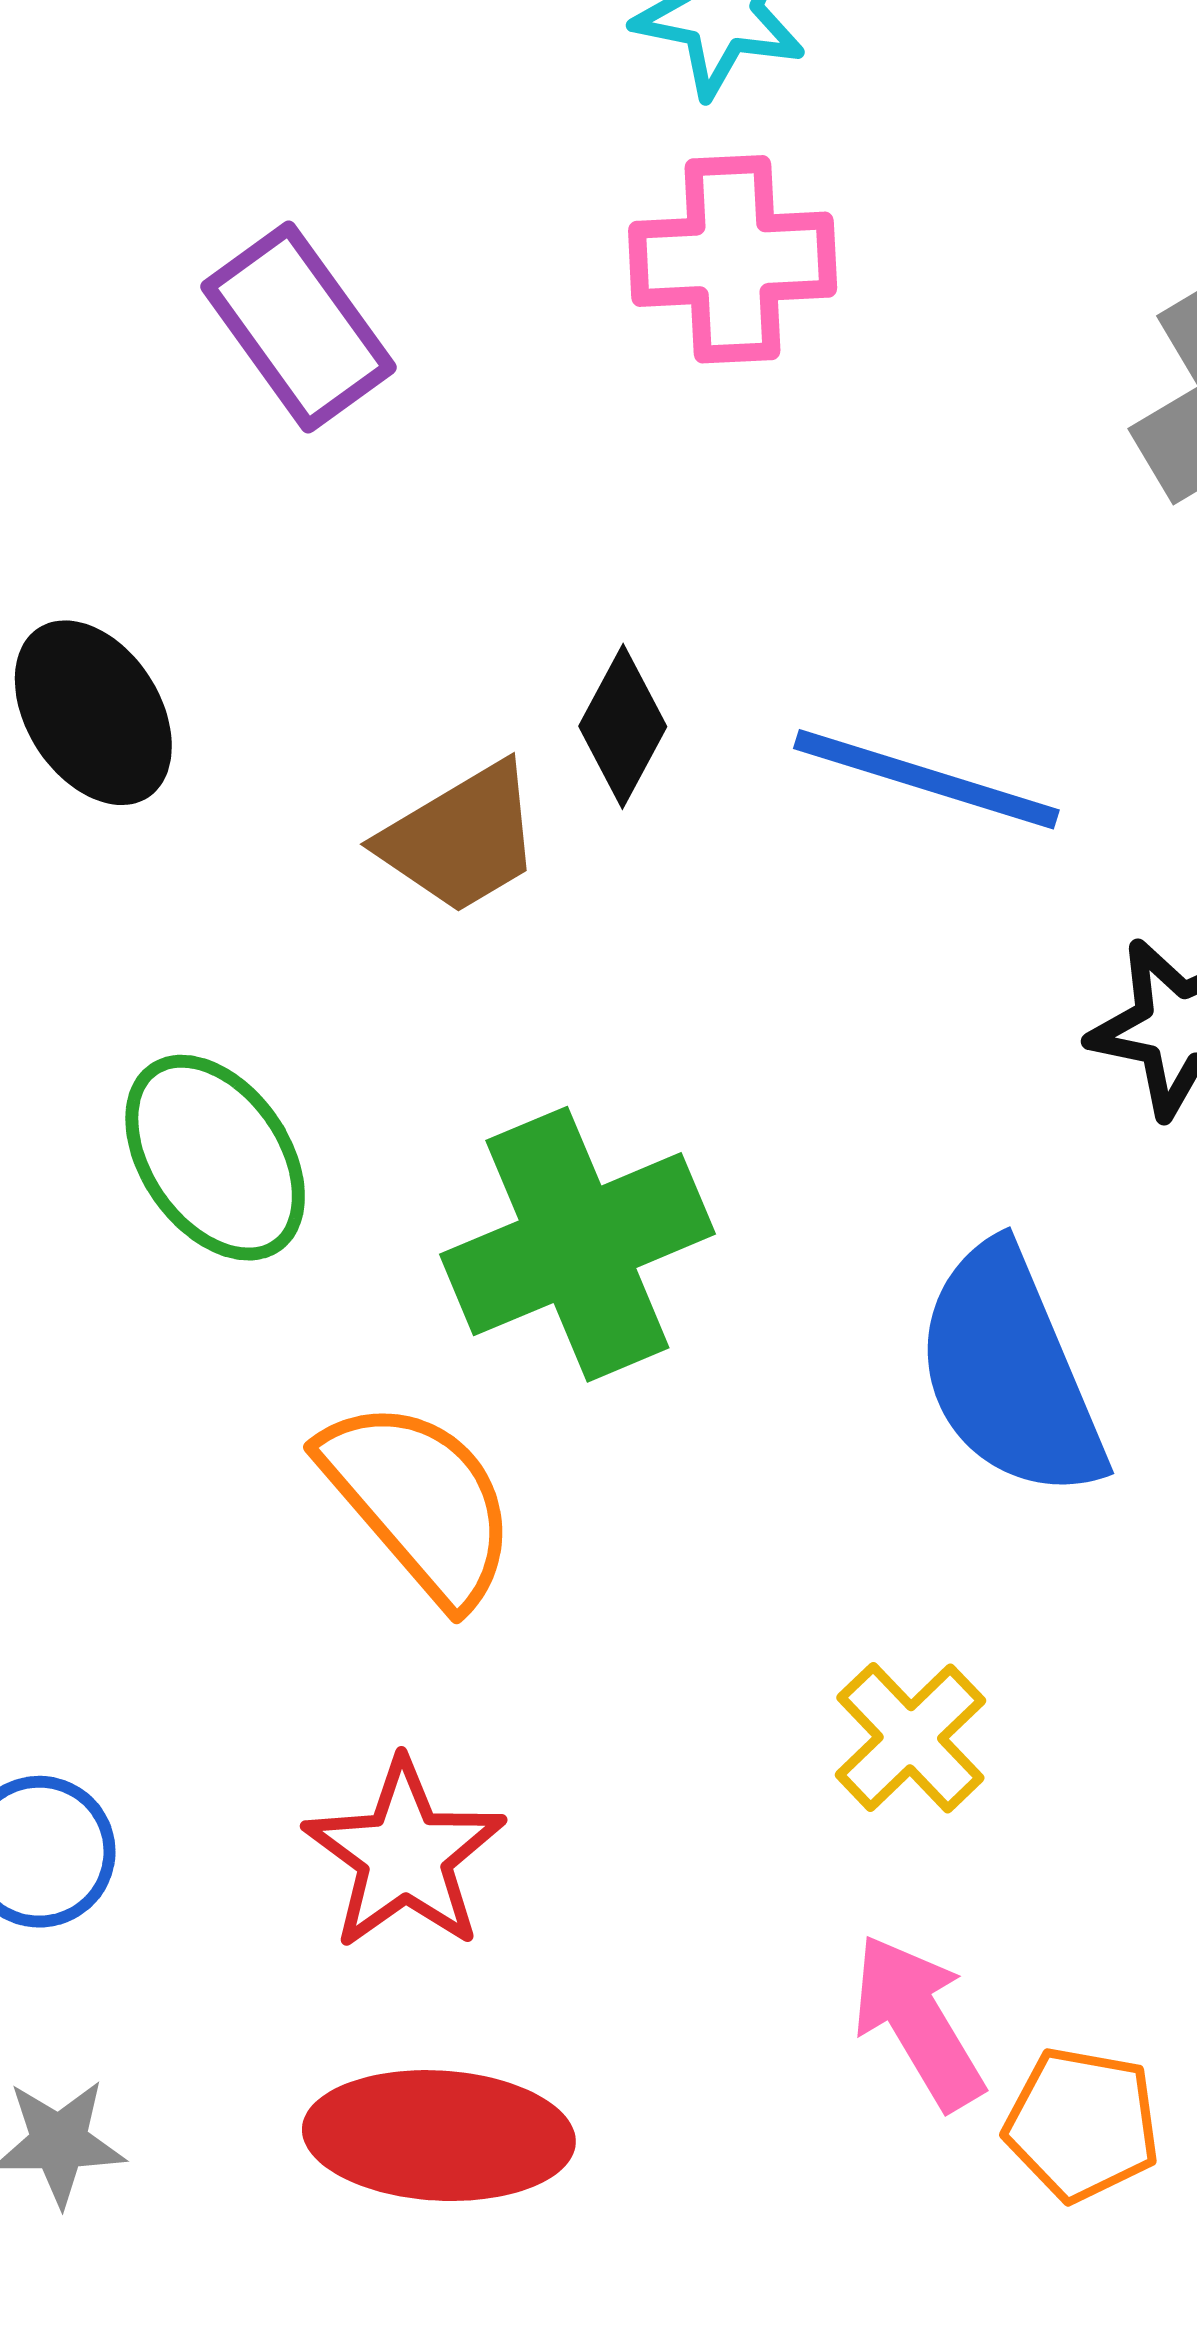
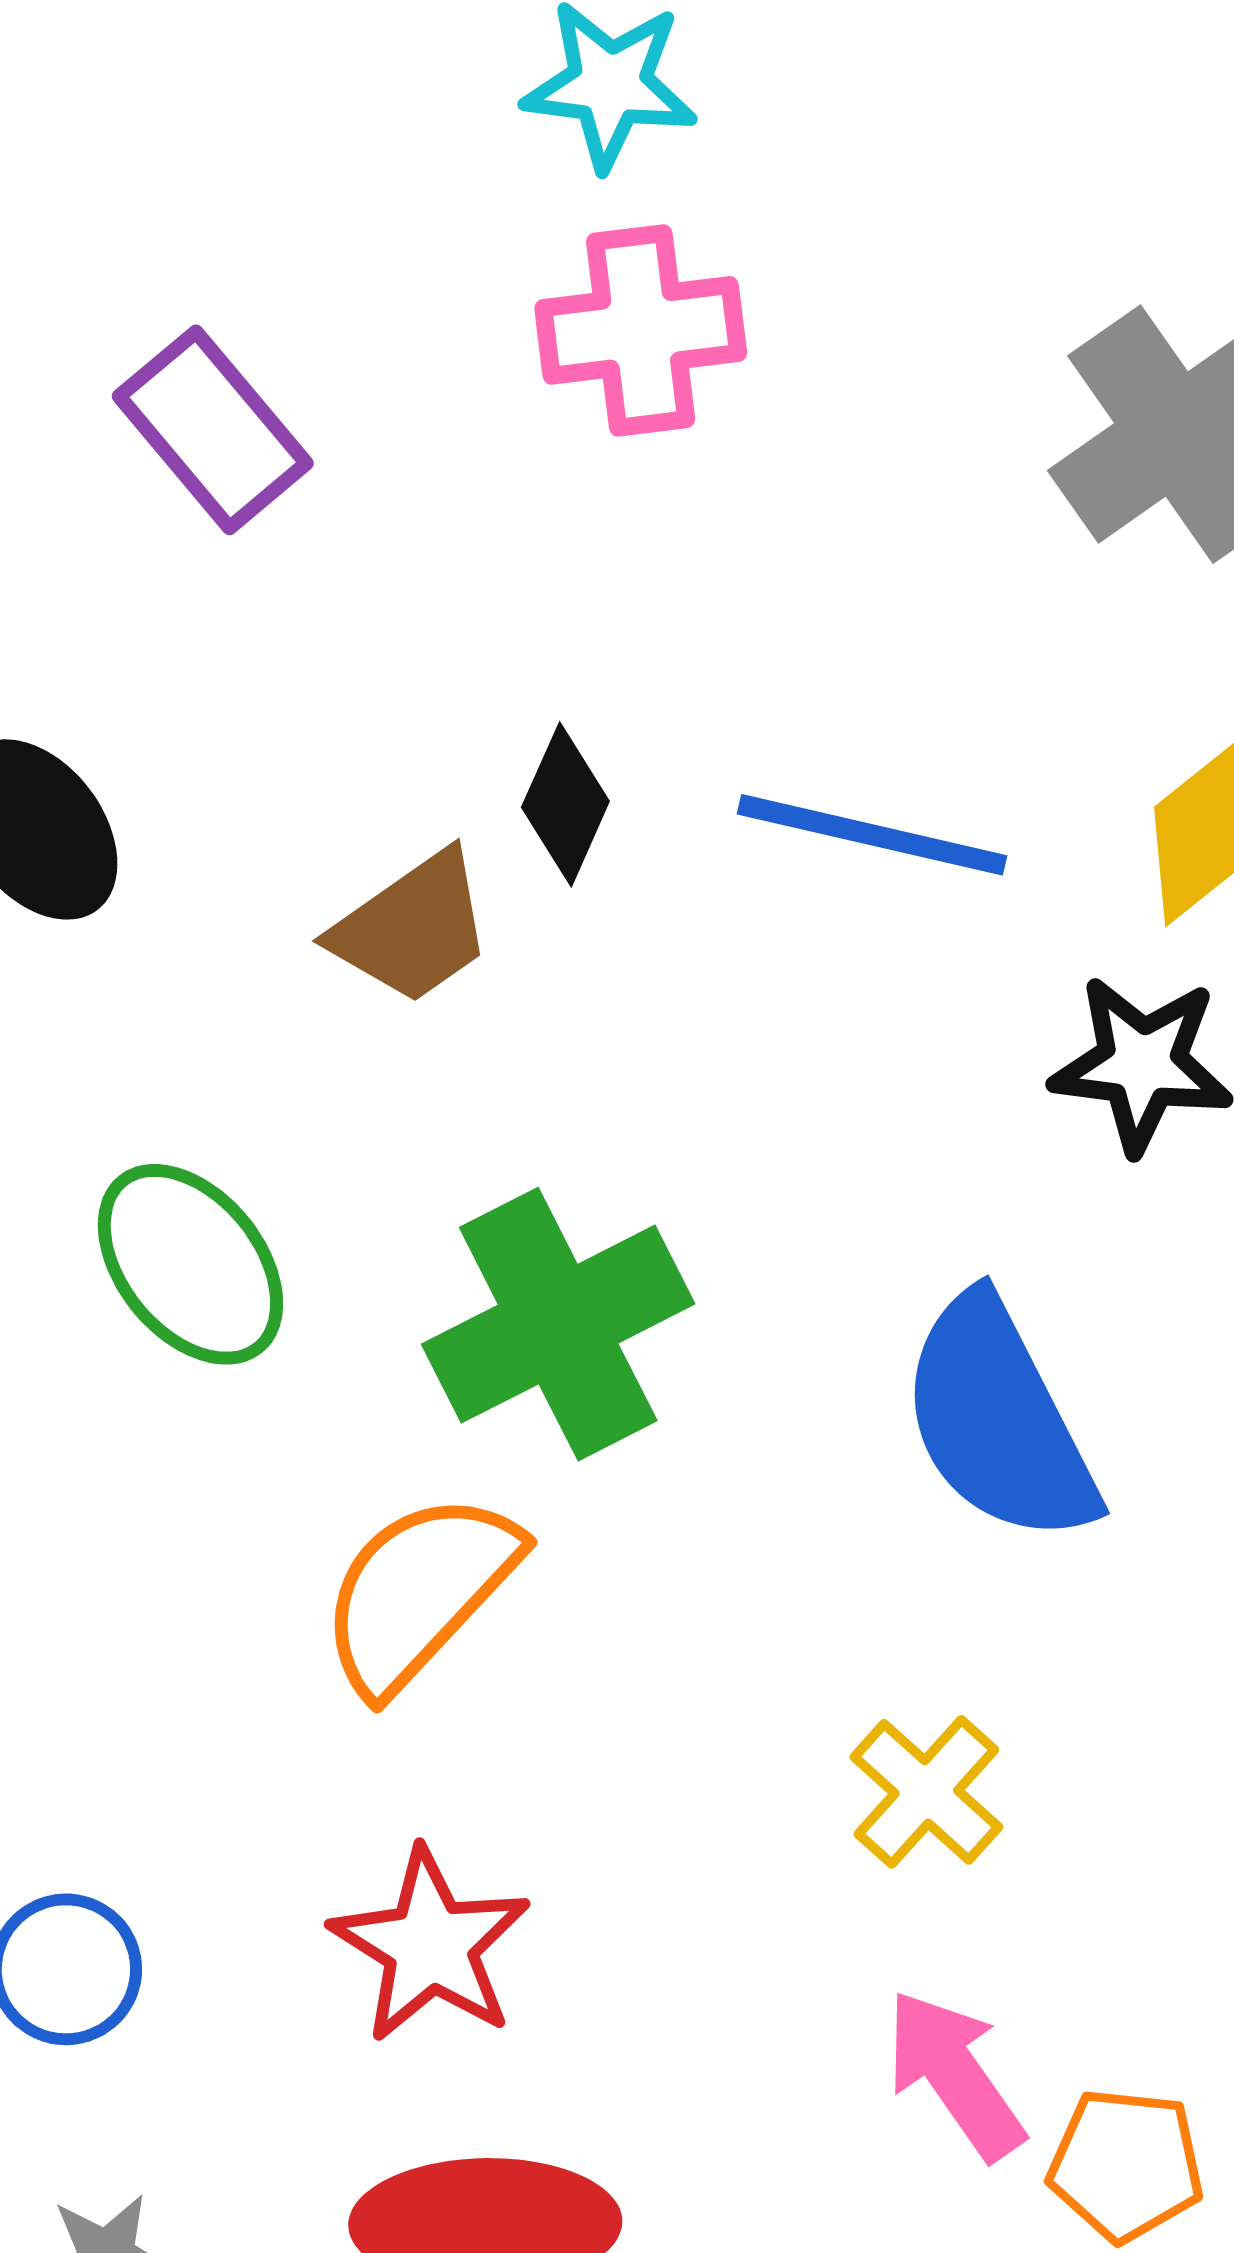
orange semicircle: (419, 1501) -> (419, 1592), turned -92

